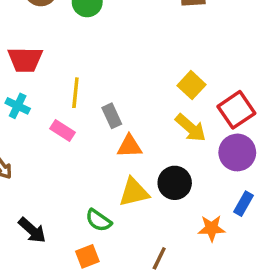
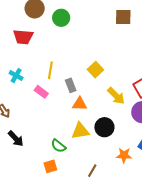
red trapezoid: (25, 60) -> (23, 37), moved
yellow square: (191, 85) -> (95, 70), moved
black arrow: (32, 230) -> (16, 139), moved

